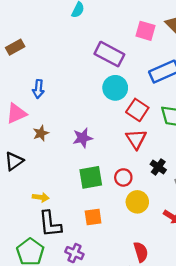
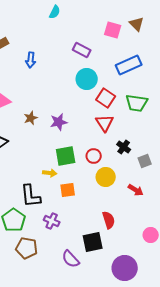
purple rectangle: (109, 54) -> (82, 50), size x0.7
blue arrow: (38, 89) -> (31, 60), moved
brown star: (41, 133) -> (31, 118), moved
yellow arrow: (41, 197) -> (50, 173), moved

